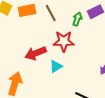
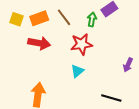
red arrow: (36, 53) -> (39, 43), moved, turned -140

